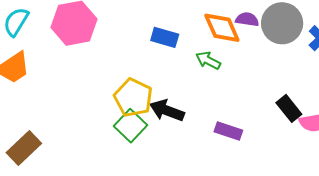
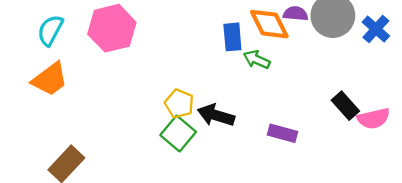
blue rectangle: (165, 37) -> (232, 37), moved, turned 72
yellow pentagon: (133, 98) -> (179, 104), size x0.7

